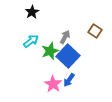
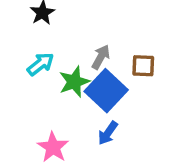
brown square: (95, 31) -> (143, 66), moved, turned -32
pink star: (53, 84) -> (53, 147), moved

